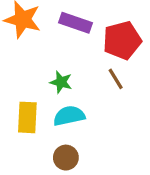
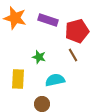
cyan semicircle: (69, 116) -> (55, 80), moved

